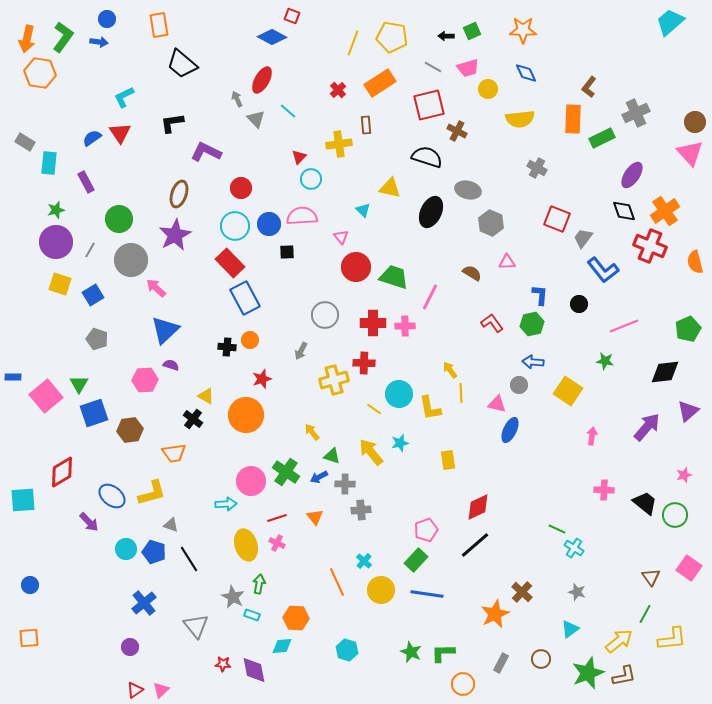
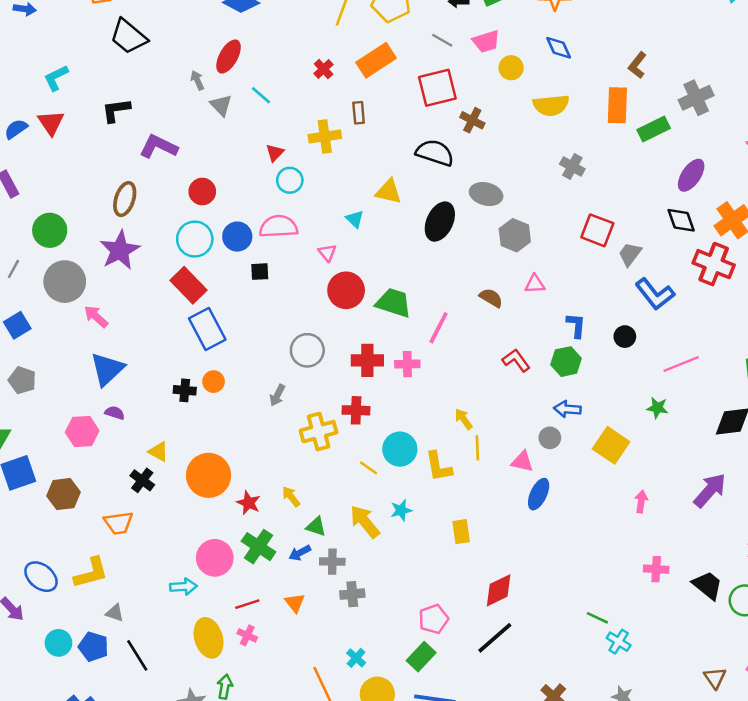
red star: (262, 379) -> (249, 503), moved, turned -30

